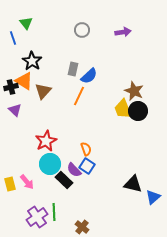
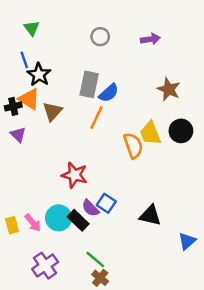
blue line: (13, 38) -> (24, 60), moved
gray rectangle: (73, 69) -> (89, 84), size x1.5
brown star: (134, 91) -> (169, 89), moved
black circle: (138, 111) -> (181, 131), moved
red star: (46, 141) -> (74, 175), moved, turned -30
orange semicircle: (86, 149) -> (133, 146), moved, size x1.5
cyan circle: (50, 164) -> (59, 218), moved
black triangle: (133, 184) -> (150, 215), moved
green line: (54, 212) -> (95, 259), moved, turned -48

